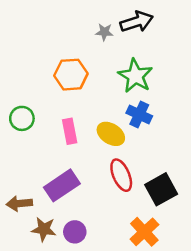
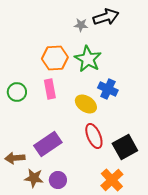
green star: (135, 76) -> (88, 59), moved
pink rectangle: (70, 131) -> (50, 89), moved

